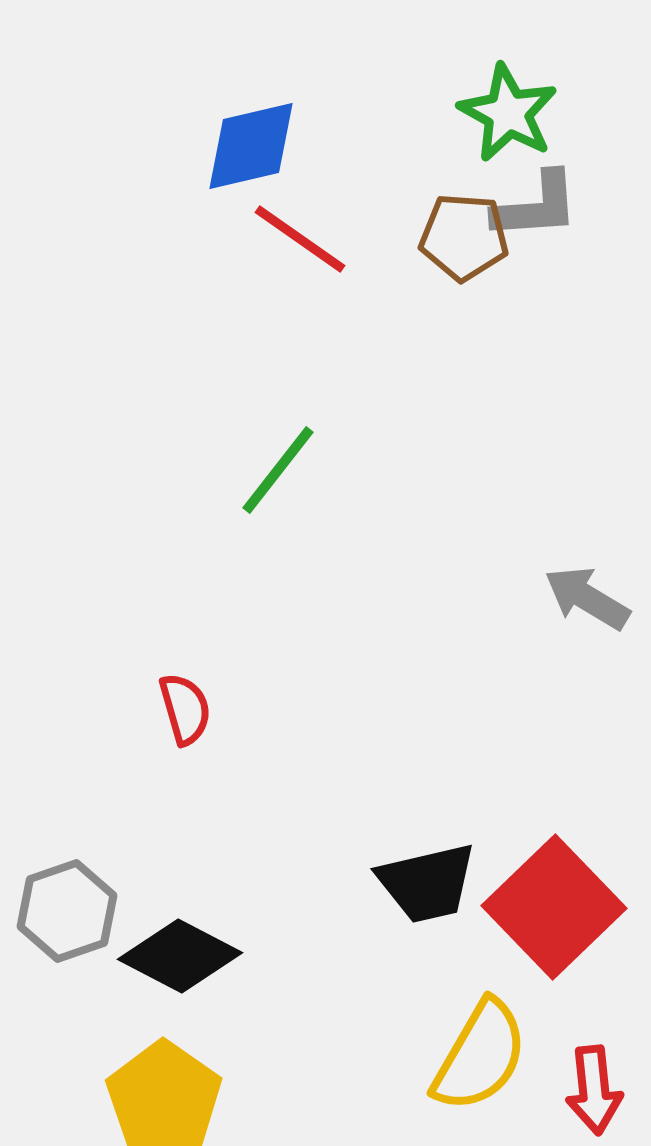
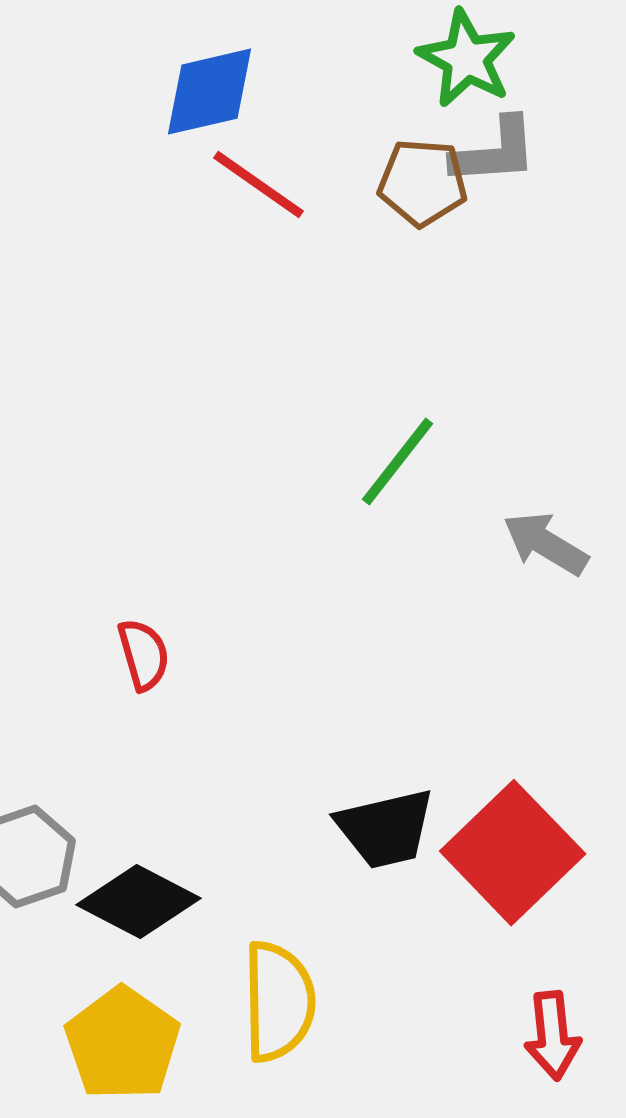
green line: (278, 470) -> (398, 462), moved
yellow semicircle: (480, 1056) -> (279, 1002), moved, turned -31

